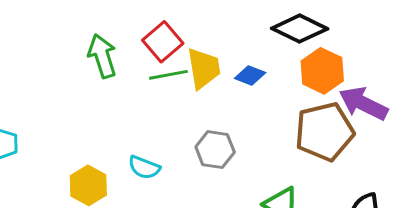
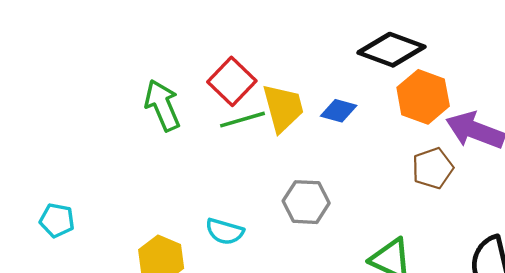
brown pentagon: (324, 132) -> (433, 168), size x0.6

